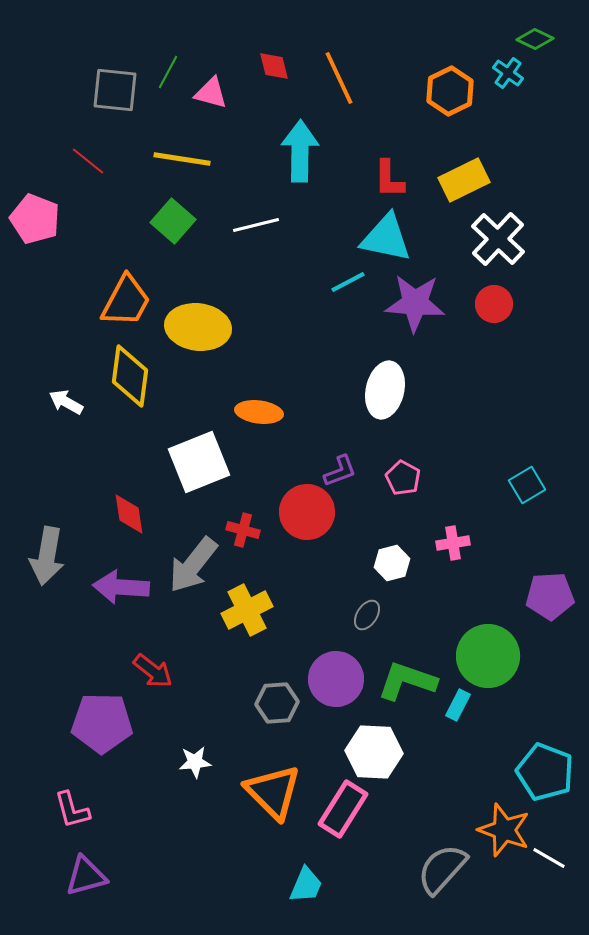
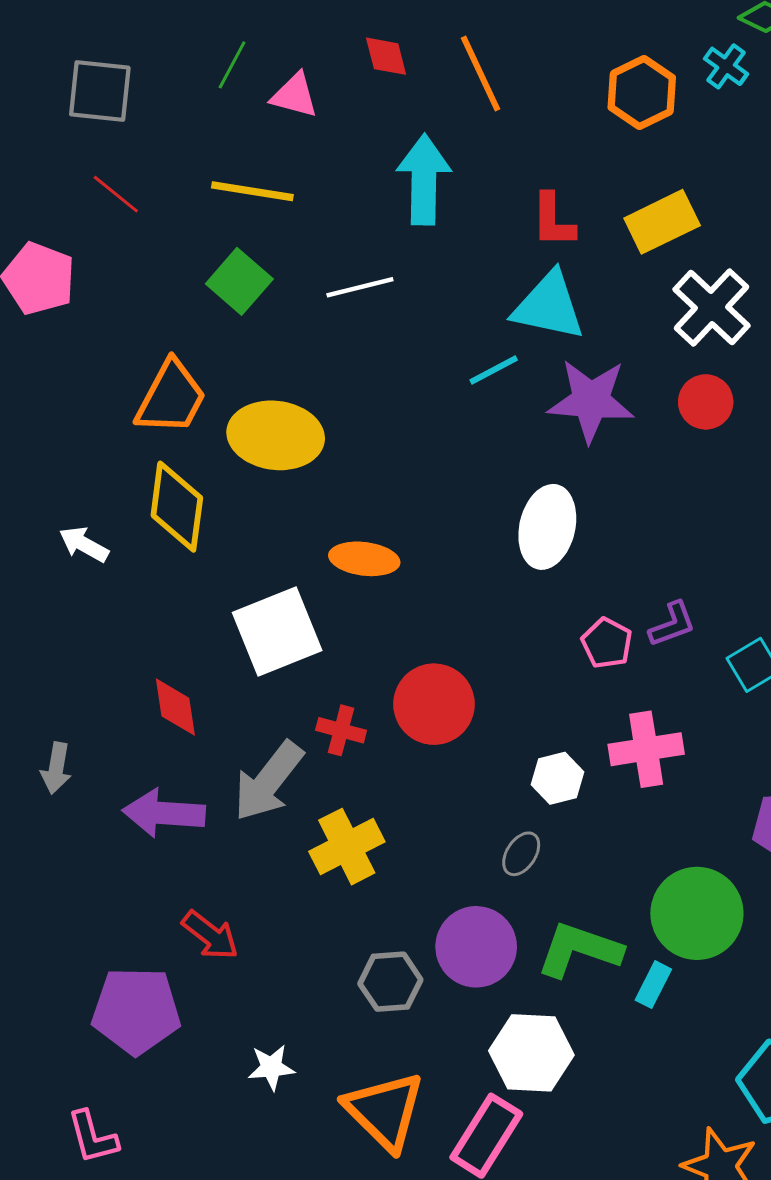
gray square: (115, 90) -> (100, 91), moved
purple L-shape: (340, 471) -> (672, 624), moved
pink pentagon: (403, 478) -> (607, 643), moved
pink cross: (453, 543) -> (646, 749), size x1.5
gray arrow: (47, 556) -> (56, 768), size x0.6

